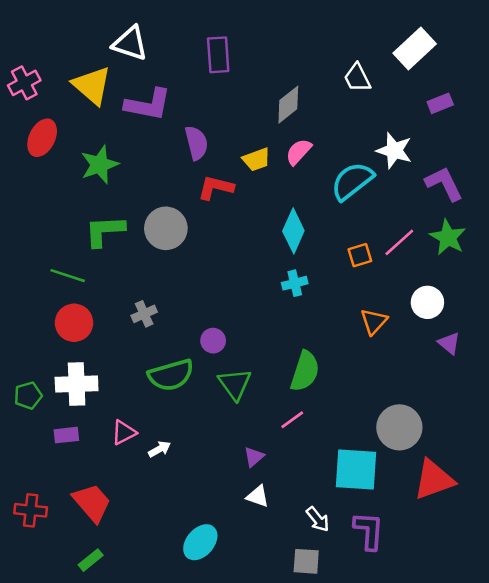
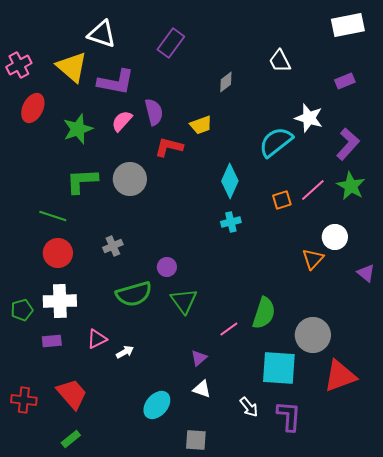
white rectangle: (415, 48) -> (348, 25), moved, turned 32
purple rectangle: (218, 55) -> (171, 43), turned 40
gray diamond: (288, 105) -> (226, 82), size x0.7
pink semicircle: (299, 152) -> (122, 121), moved
purple L-shape: (444, 184) -> (348, 144), turned 68
orange triangle: (374, 321) -> (313, 259), moved
purple triangle: (449, 343) -> (366, 273), moved
green semicircle: (305, 371) -> (264, 313), moved
cyan ellipse: (200, 542) -> (157, 405), moved
gray square: (306, 561) -> (196, 440), moved

